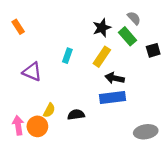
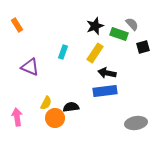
gray semicircle: (134, 18) -> (132, 24), moved
green rectangle: (128, 36) -> (119, 34), turned -30
orange circle: (37, 126) -> (55, 118), moved

